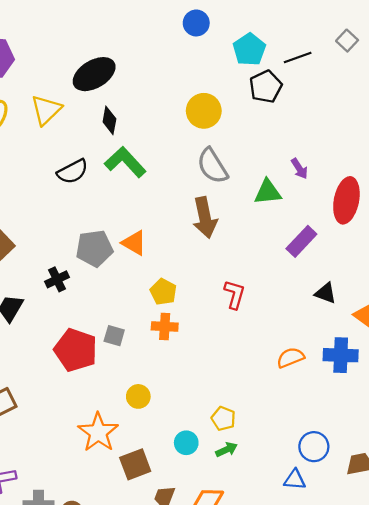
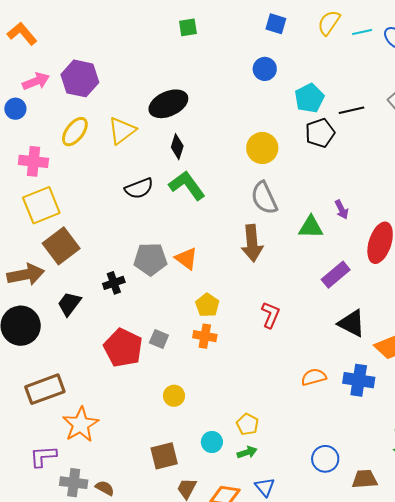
black triangle: (325, 293) -> (352, 323), size x1.4
orange star: (98, 432) -> (81, 425), moved
blue triangle: (295, 480) -> (265, 487), moved, turned 40

